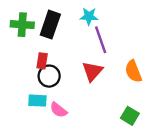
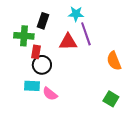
green cross: (22, 25) -> (24, 36), moved
black rectangle: (50, 25) -> (43, 21), size x0.7
red triangle: (92, 71) -> (68, 42), moved, turned 48

